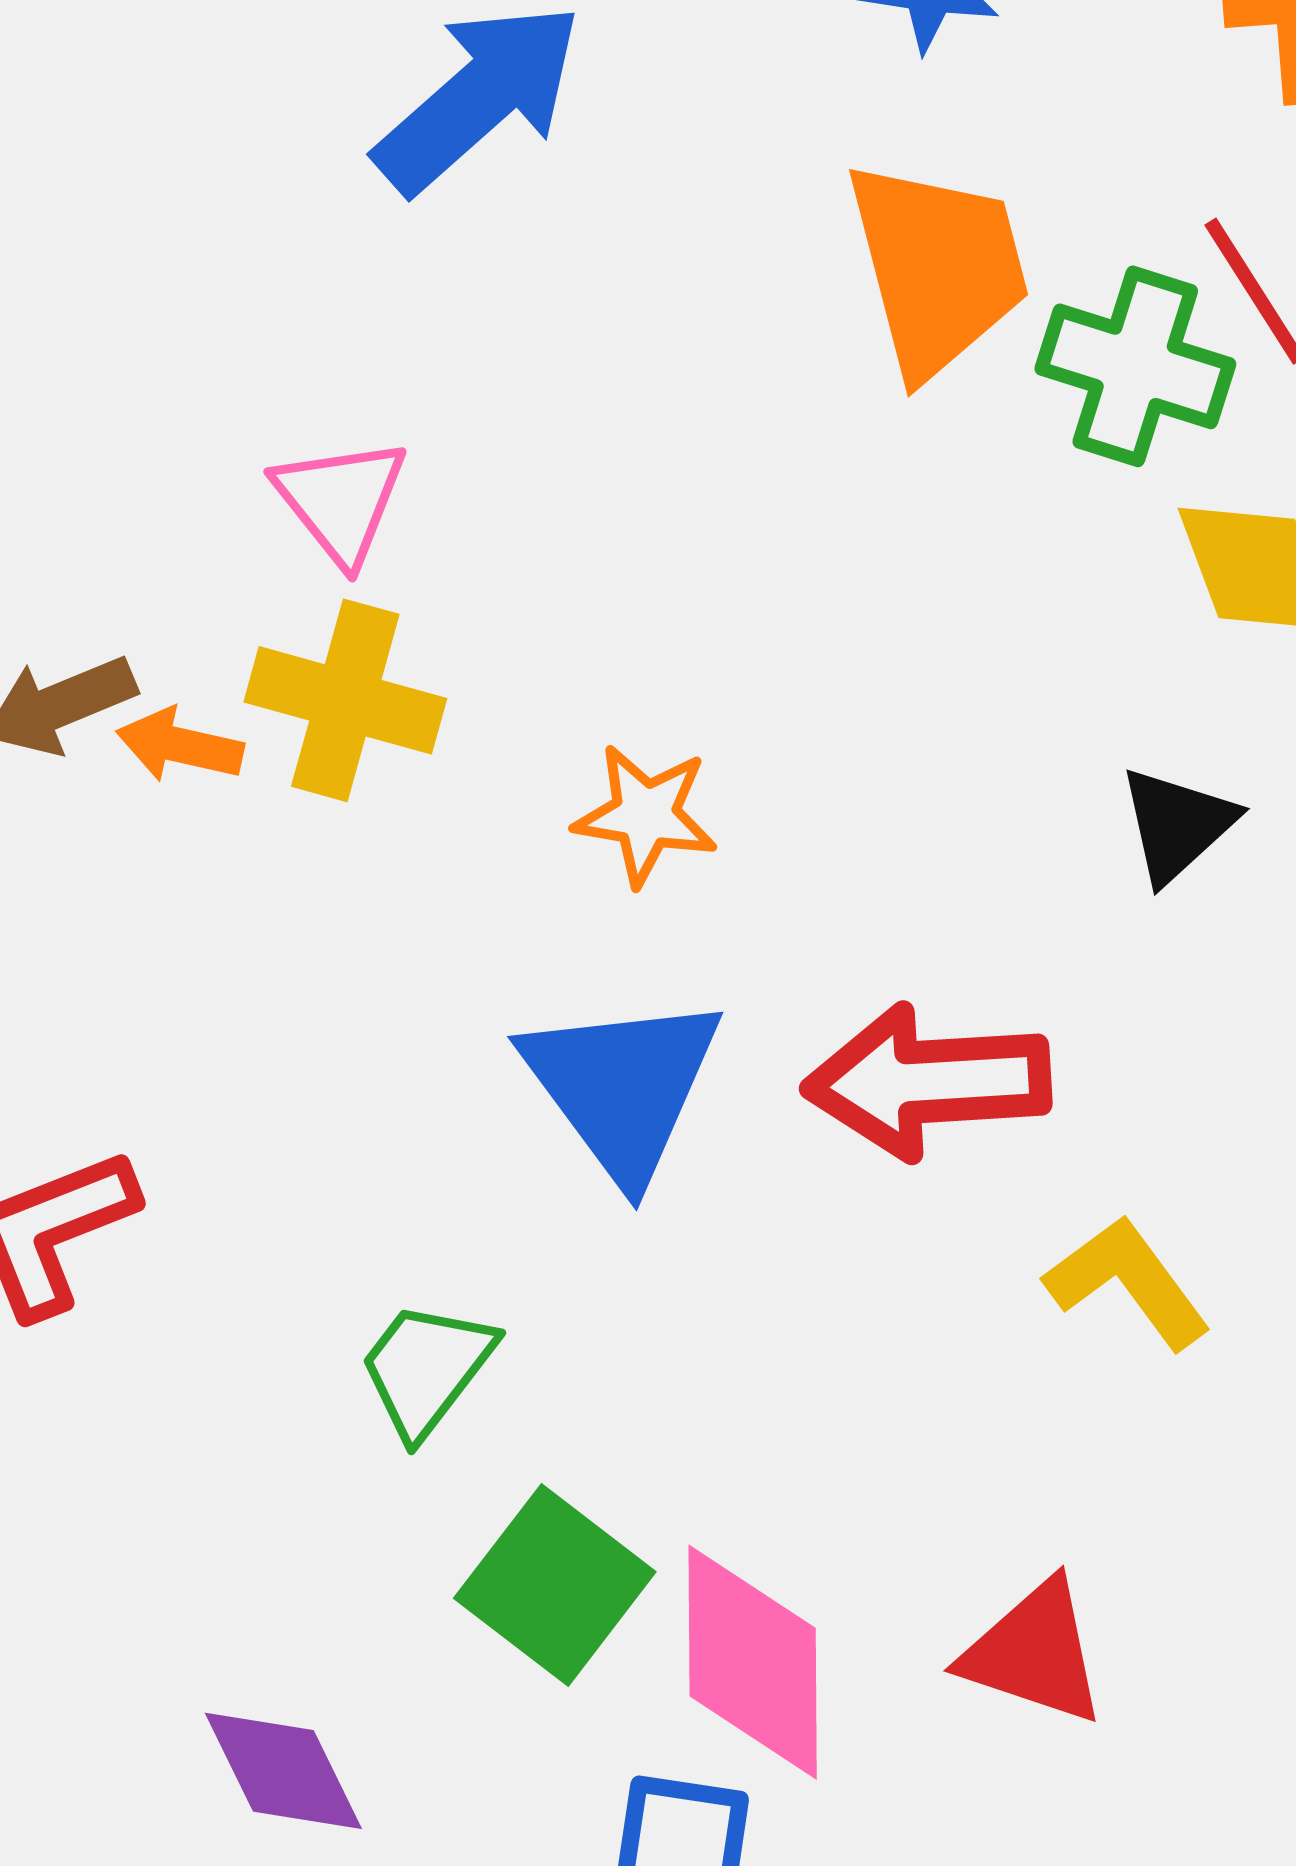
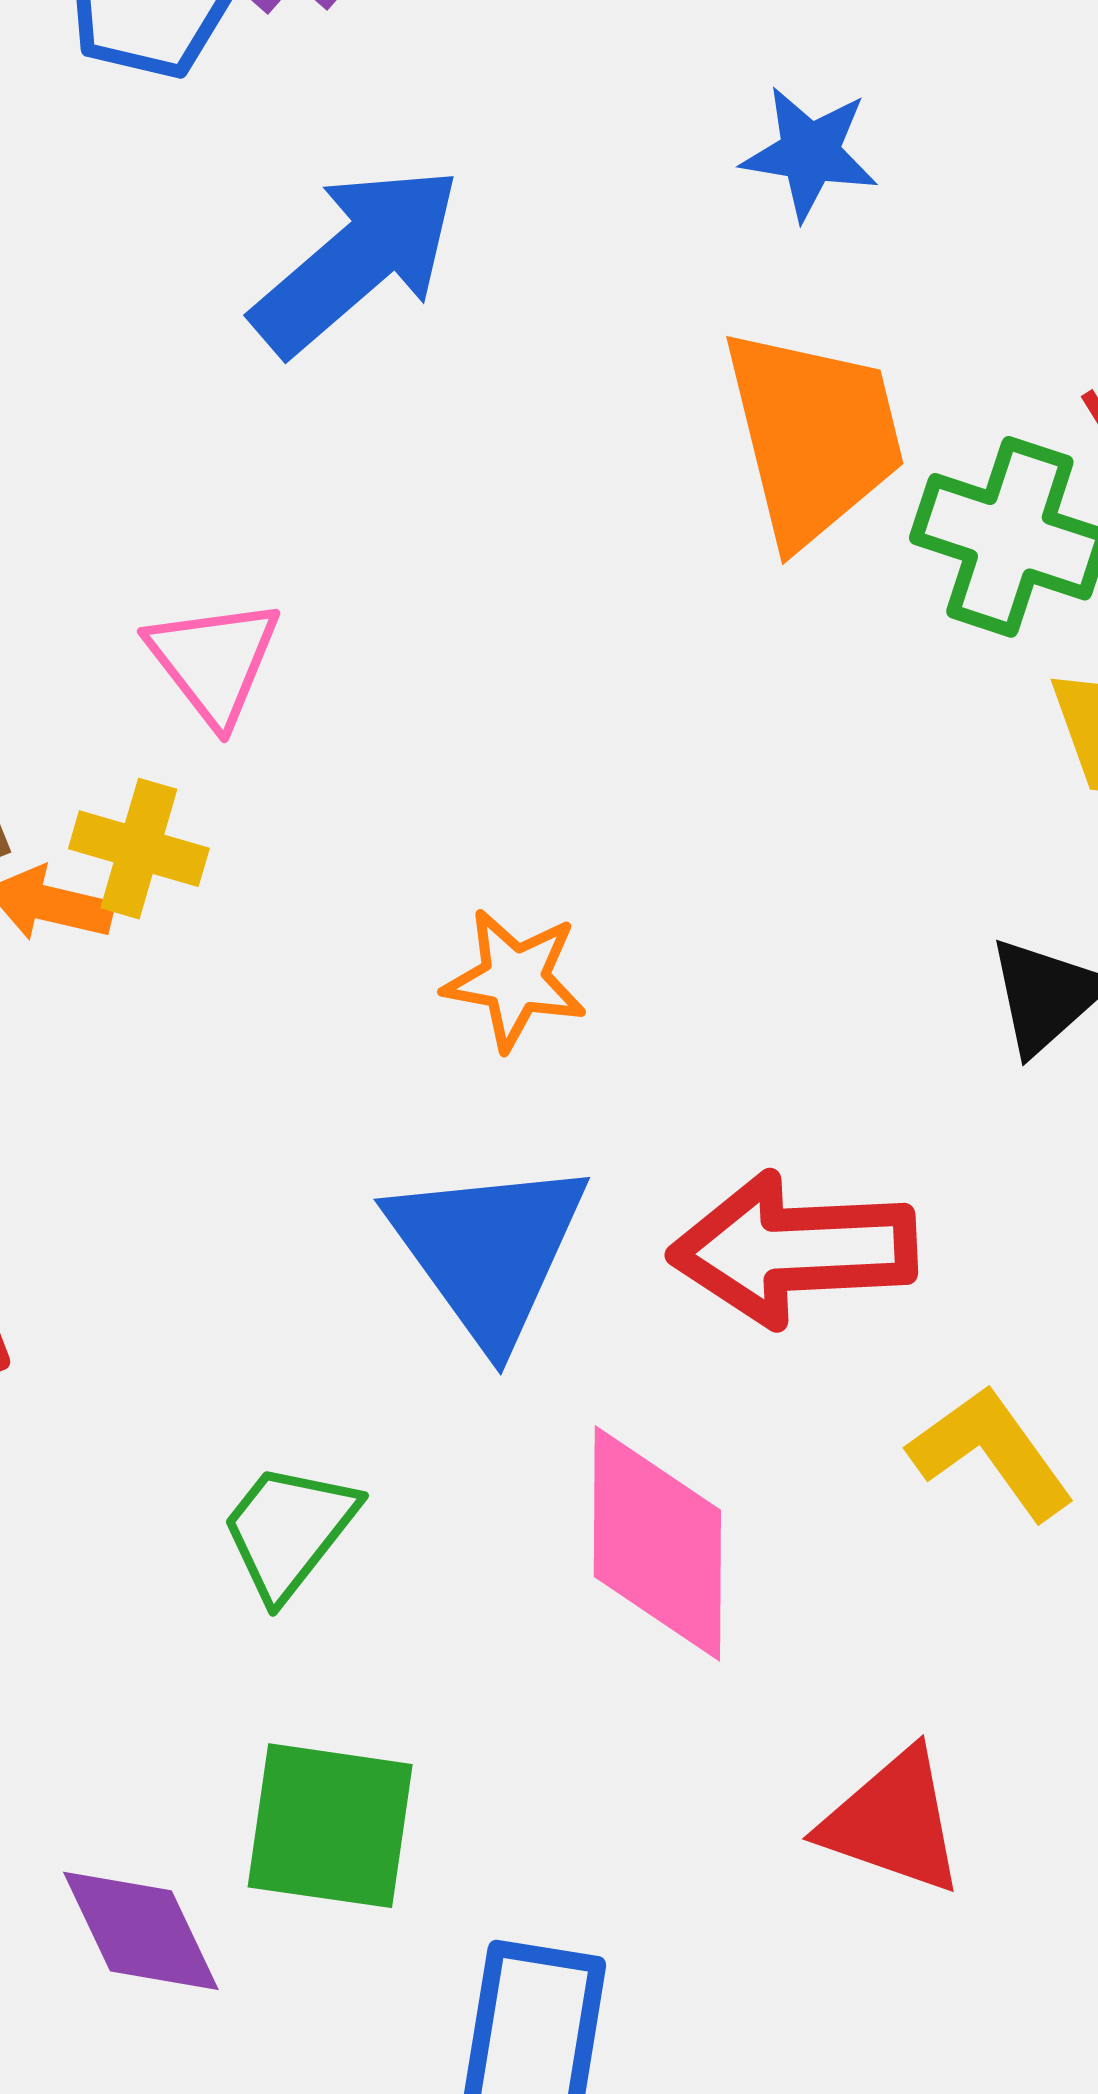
yellow cross: (345, 700) -> (139, 849), moved, size x0.7
green square: (555, 1585) -> (330, 1826), moved, turned -30
pink diamond: (753, 1662) -> (657, 1543), moved

